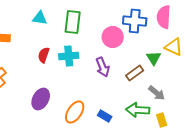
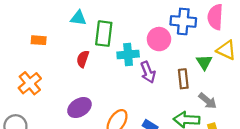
green rectangle: (73, 22) -> (104, 34), moved
cyan cross: (69, 56) -> (128, 55), moved
brown rectangle: (135, 73) -> (183, 79), turned -60
purple ellipse: (41, 99) -> (79, 108), turned 30

